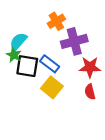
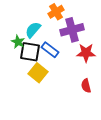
cyan semicircle: (18, 41) -> (33, 30), moved
yellow square: (52, 87) -> (38, 73), moved
red semicircle: (90, 92) -> (86, 86), moved

